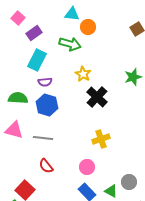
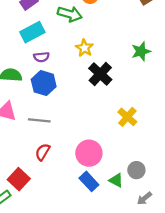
cyan rectangle: (37, 60) -> (32, 32), turned 35
yellow cross: (101, 139) -> (127, 117), moved, turned -30
red semicircle: (46, 166) -> (43, 152), turned 70
pink circle: (87, 167) -> (89, 153), size x1.5

